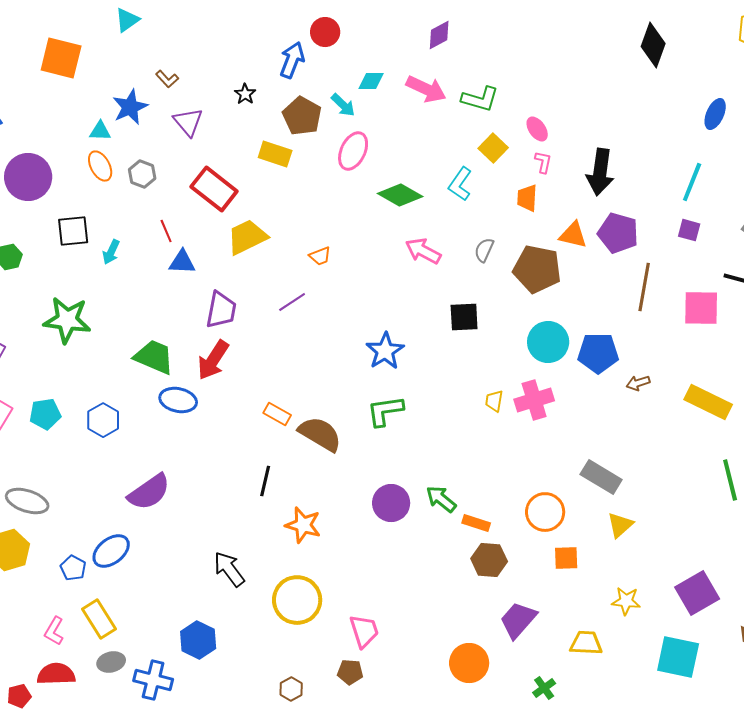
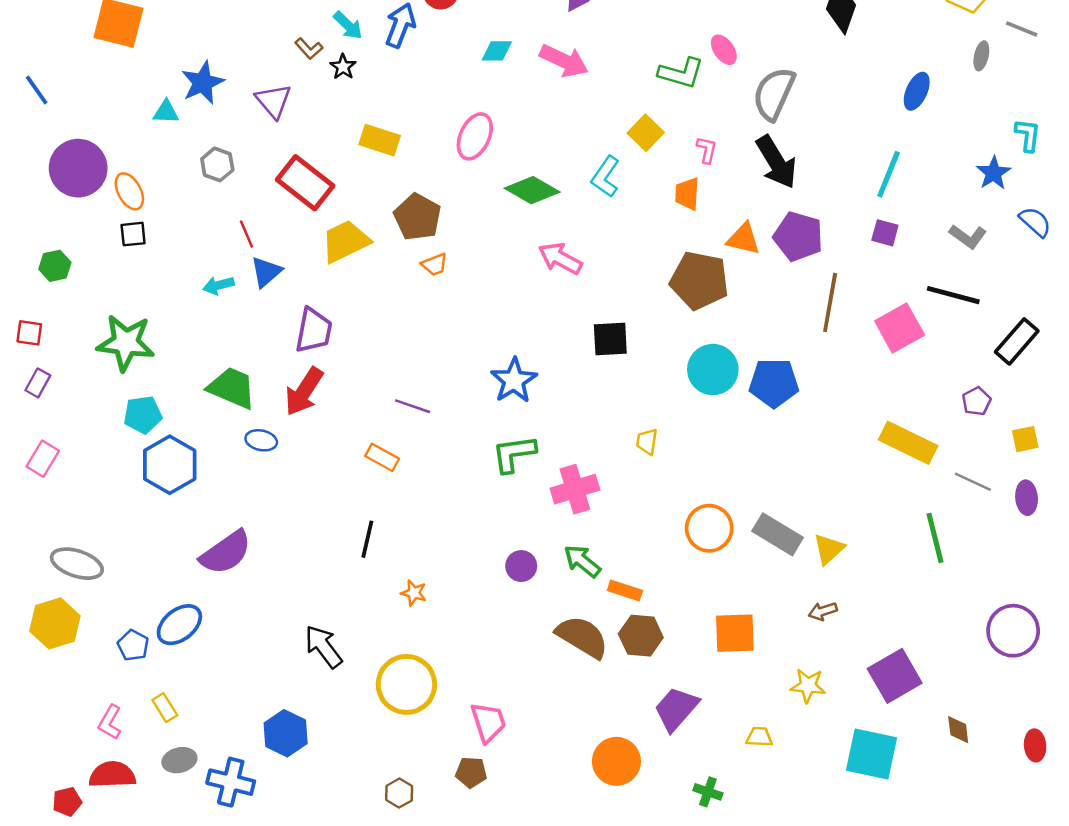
brown L-shape: (167, 79) -> (309, 49), moved
green L-shape: (480, 99) -> (681, 73), moved
cyan arrow: (343, 105) -> (348, 25), moved
brown pentagon: (302, 116) -> (417, 217), moved
pink ellipse: (537, 129) -> (724, 50), moved
orange ellipse: (100, 166) -> (129, 191), moved
black arrow: (600, 172) -> (776, 162), turned -39
black square: (73, 231) -> (133, 234), size x0.7
gray semicircle: (484, 250) -> (774, 94), moved, size x1.8
cyan arrow: (111, 252) -> (218, 285), moved, turned 50
blue triangle: (182, 262) -> (266, 272), turned -44
purple line: (292, 302) -> (413, 406), moved, turned 52
pink square: (701, 308) -> (900, 328), turned -30
brown arrow: (638, 383) -> (823, 611), moved
blue ellipse: (178, 400) -> (261, 440), size x0.7
pink cross: (534, 400) -> (575, 489), moved
cyan pentagon: (45, 414) -> (143, 415), moved
blue hexagon: (103, 420) -> (170, 465), size x1.4
brown semicircle: (320, 434) -> (582, 637), moved
purple circle: (391, 503) -> (521, 566), size x0.7
orange circle: (545, 512) -> (709, 528), moved
orange star: (303, 525) -> (414, 593), size x0.6
yellow triangle: (620, 525) -> (829, 549), moved
orange square: (566, 558) -> (735, 633), size x1.4
yellow rectangle: (99, 619) -> (165, 708), size x0.6
yellow trapezoid: (586, 643) -> (759, 737), size x0.7
green cross: (544, 688) -> (708, 792), turned -35

